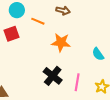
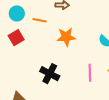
black cross: (53, 76) -> (50, 74), moved

